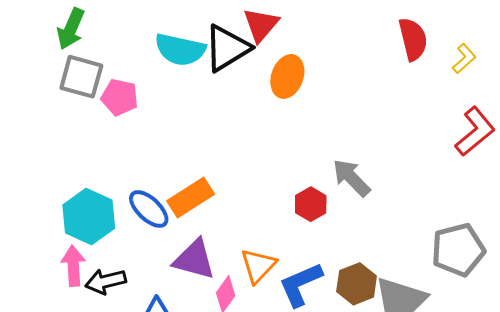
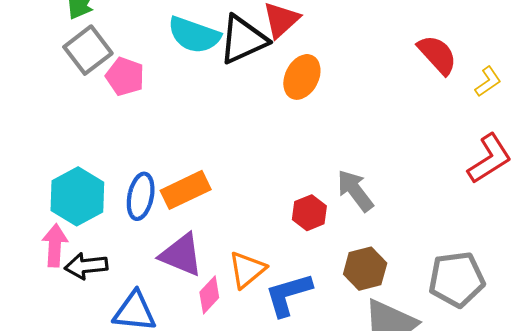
red semicircle: (413, 39) -> (437, 55), turned -36
gray square: (81, 77) -> (88, 50), turned 30
blue ellipse: (149, 209) -> (141, 196), turned 51
brown hexagon: (357, 284) -> (365, 269), moved

